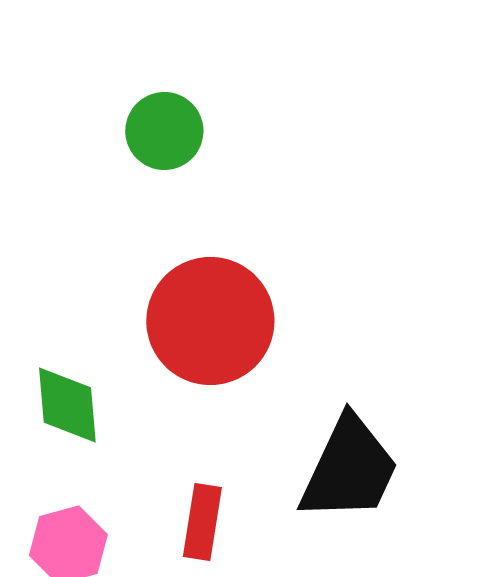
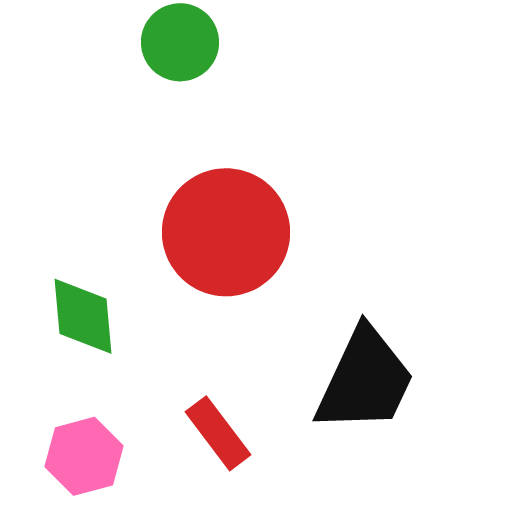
red rectangle: (202, 522) -> (218, 433), turned -46

